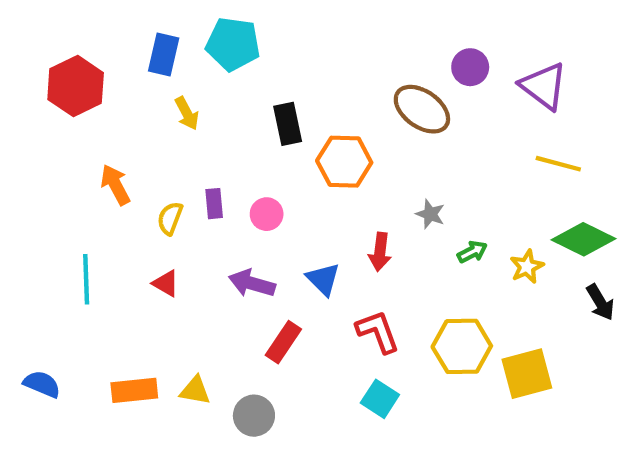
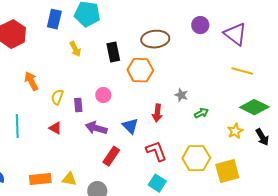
brown ellipse: (422, 109) -> (155, 39), moved, turned -40
yellow arrow: (187, 113) -> (75, 49), moved
purple rectangle: (214, 204) -> (78, 105), moved
yellow star: (527, 267) -> (235, 131), moved

